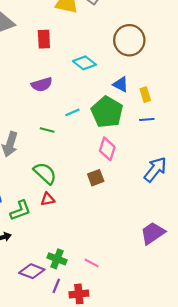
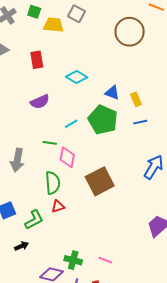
brown circle: (129, 40) -> (130, 32), moved
pink diamond: (107, 149) -> (67, 157), moved
green semicircle: (45, 173) -> (53, 183), turned 50
brown square: (96, 178) -> (100, 181), size x1.8

